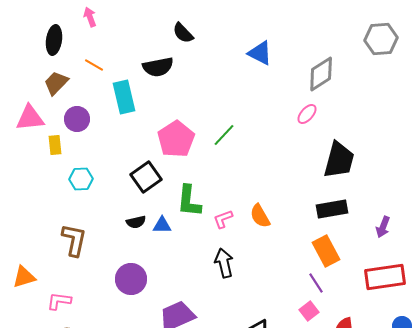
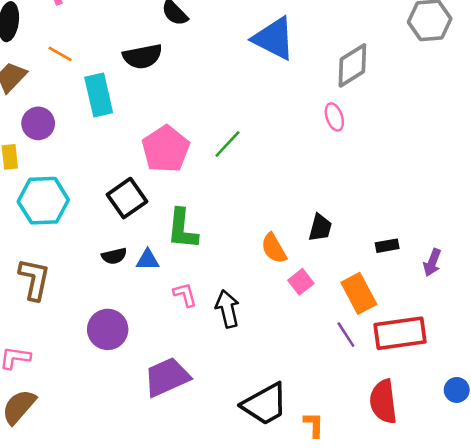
blue triangle: (260, 53) -> (274, 38), size x1.4
pink ellipse: (307, 114) -> (334, 117), turned -60
black trapezoid: (339, 160) -> (320, 228), moved, size x0.6
cyan hexagon: (81, 179) -> (43, 201), size x1.6
black rectangle: (332, 209) -> (387, 246), moved, size x0.6
pink L-shape: (223, 219) -> (185, 295), moved, turned 95
red rectangle: (385, 277) -> (400, 333), moved
pink square: (309, 311) -> (301, 282), moved

